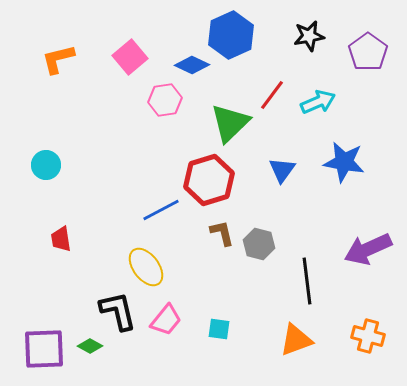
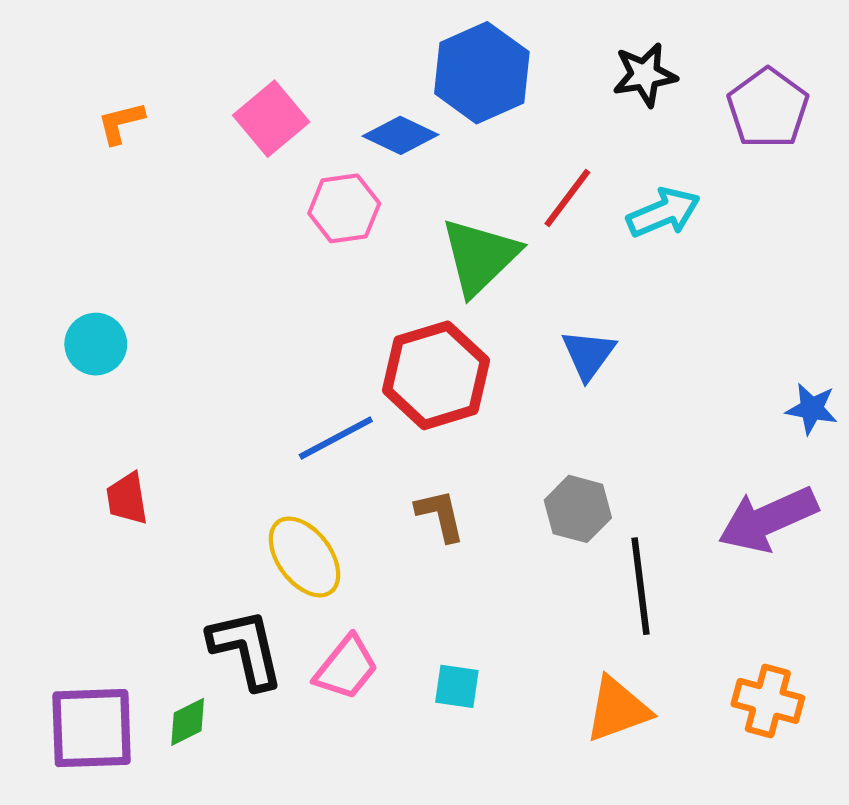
orange L-shape: (58, 59) -> (121, 123), size x0.7
blue star: (344, 162) -> (812, 409), moved, size x0.6
brown L-shape: (222, 233) -> (440, 515), moved
gray hexagon: (259, 244) -> (578, 509), moved
green diamond: (90, 346) -> (188, 722), turned -55

